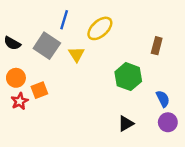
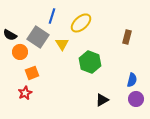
green hexagon: (128, 77) -> (90, 62), moved
orange circle: (16, 78) -> (20, 52), moved
blue semicircle: (163, 99) -> (132, 80), turned 40
red star: (20, 101) -> (25, 93), moved

